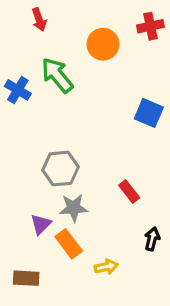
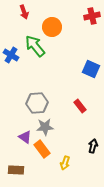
orange circle: (103, 44) -> (52, 27), moved
red rectangle: (129, 191) -> (80, 106), moved
purple triangle: (41, 224) -> (25, 137), turned -40
yellow arrow: (106, 267) -> (65, 163), turned 120

